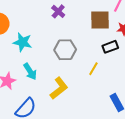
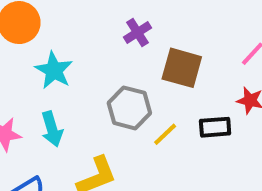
brown square: (100, 20) -> (182, 68), moved
yellow line: (93, 69) -> (165, 134), moved

